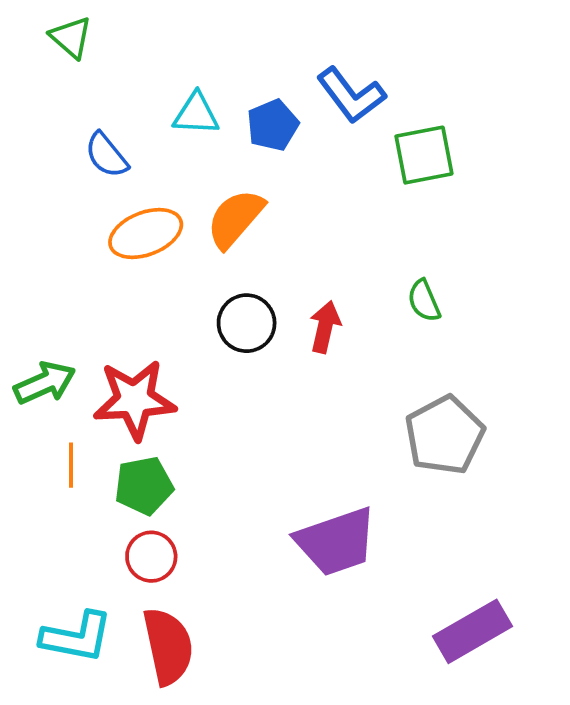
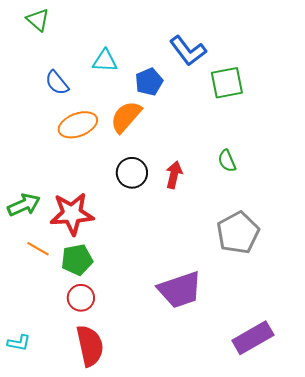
blue pentagon: (273, 125) -> (149, 82), moved
orange line: (71, 465) -> (38, 249), turned -60
cyan L-shape: (77, 637) -> (19, 343), moved, size x0.6

